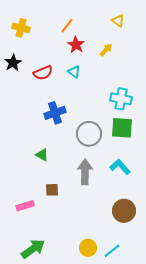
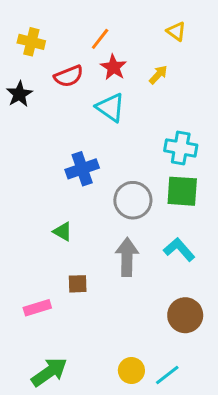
cyan triangle: (74, 72) -> (110, 108), size x1.5
red semicircle: (43, 73) -> (69, 76), moved

